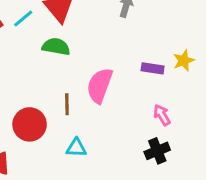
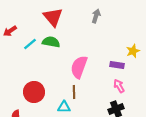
cyan line: (23, 19) -> (30, 44), moved
purple rectangle: (153, 68) -> (117, 65), moved
brown line: (67, 104) -> (74, 92), moved

